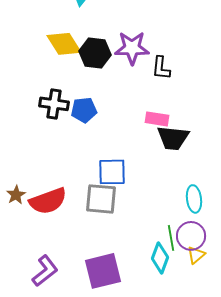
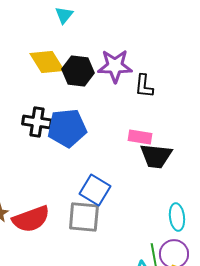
blue pentagon: (84, 110) -> (67, 128), size x1.5
blue square: (112, 172) -> (95, 190), turned 32

